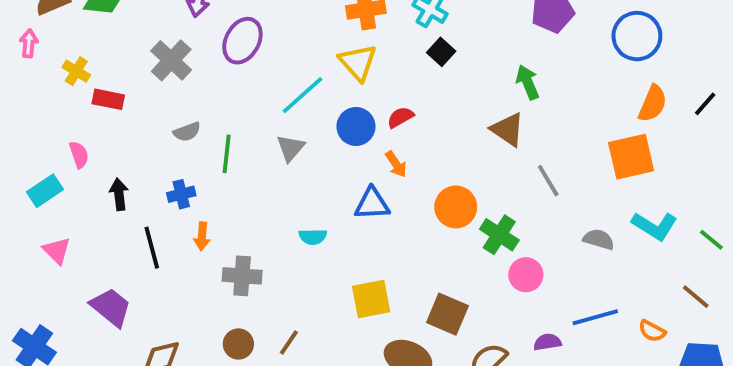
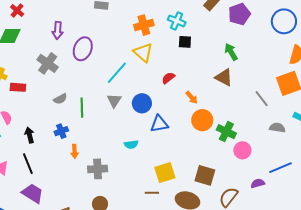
black square: (441, 52) -> (185, 42), turned -32
blue circle: (356, 126) -> (142, 103), moved
orange arrow: (396, 164) -> (192, 98), moved
gray line: (548, 181) -> (262, 99), moved
black line: (152, 248) -> (28, 164), moved
brown line: (289, 342) -> (152, 193), moved, turned 64

